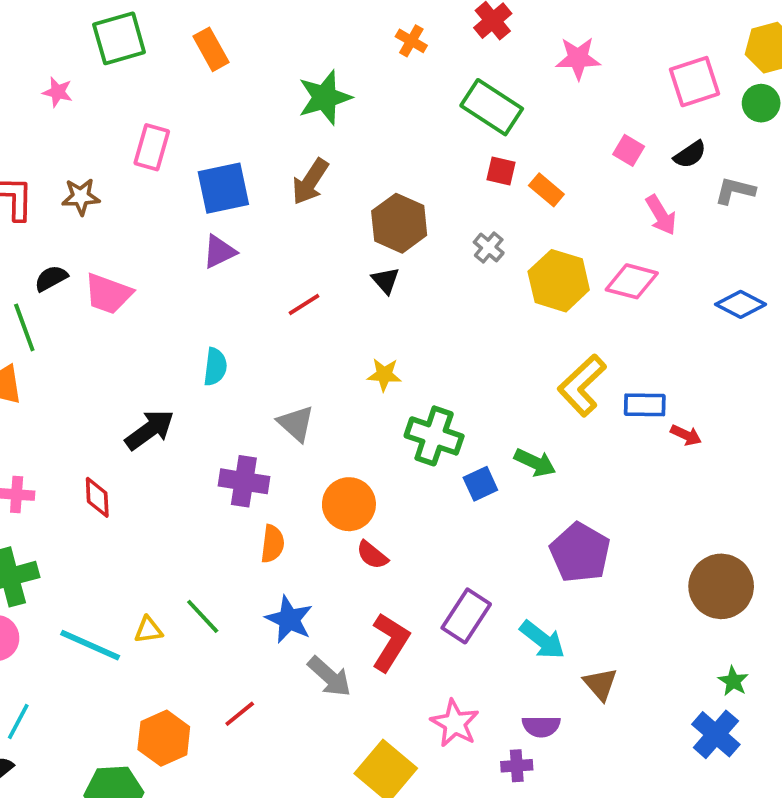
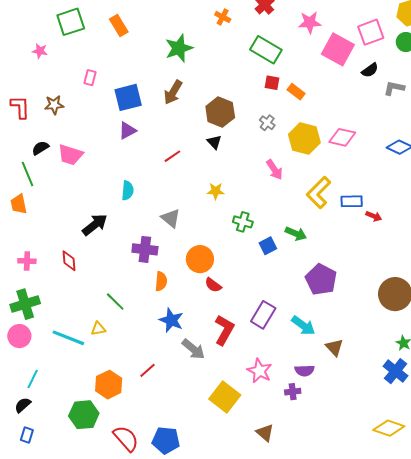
pink rectangle: (152, 147) -> (90, 78), size x0.7
pink square: (629, 150) -> (338, 49), moved, size x2.0
pink arrow: (661, 215) -> (274, 170), moved
green cross: (434, 436) -> (243, 222), size x0.7
green line: (203, 616) -> (115, 302), moved

